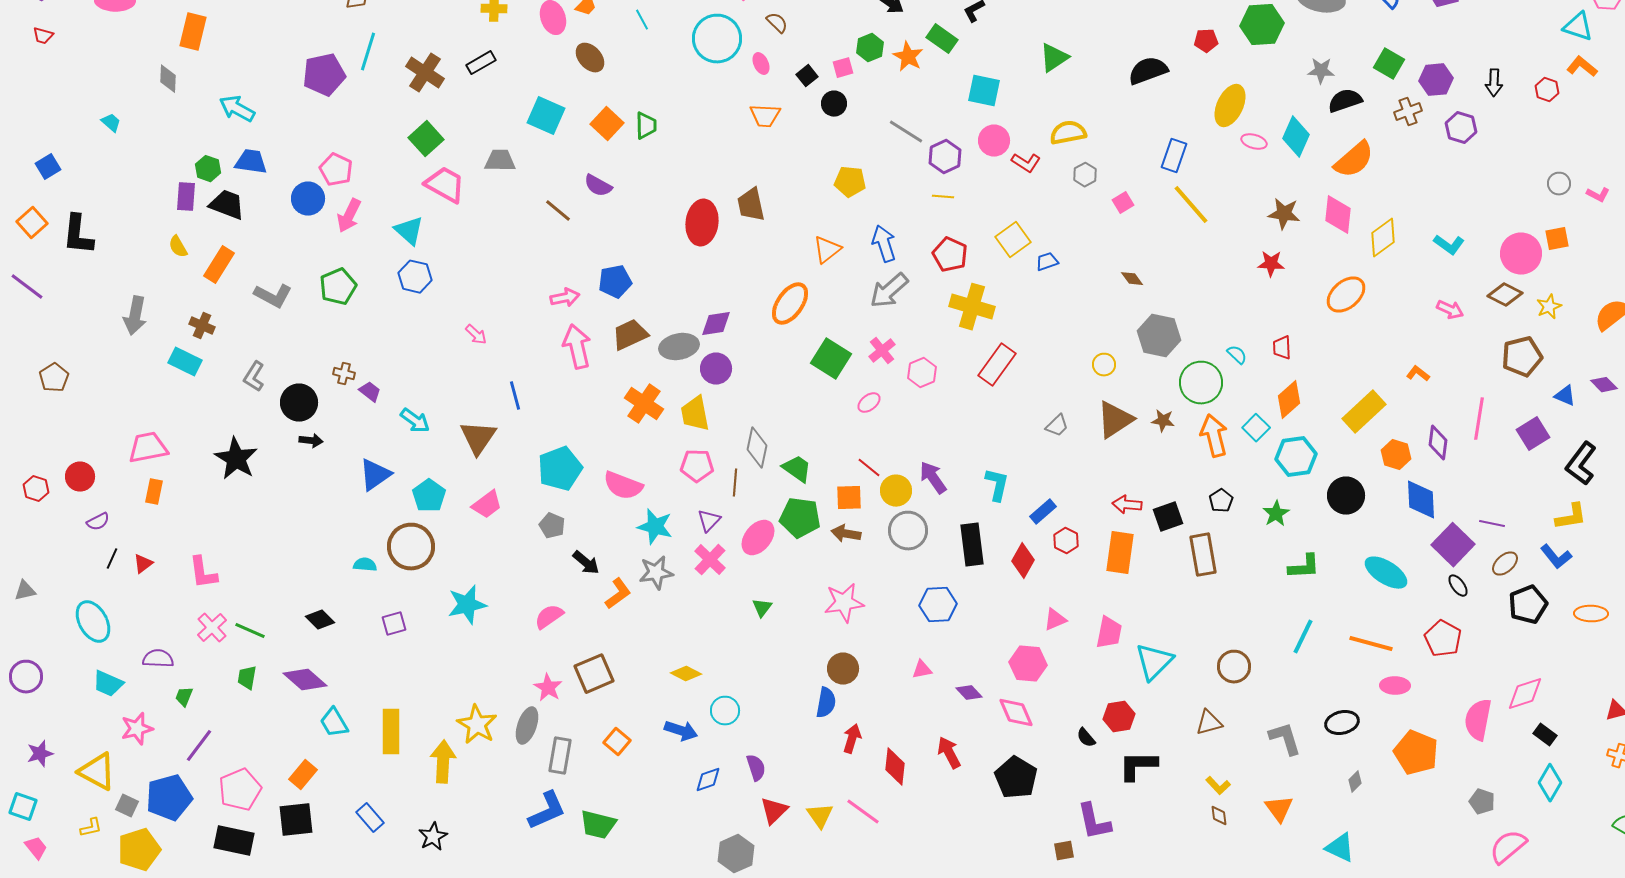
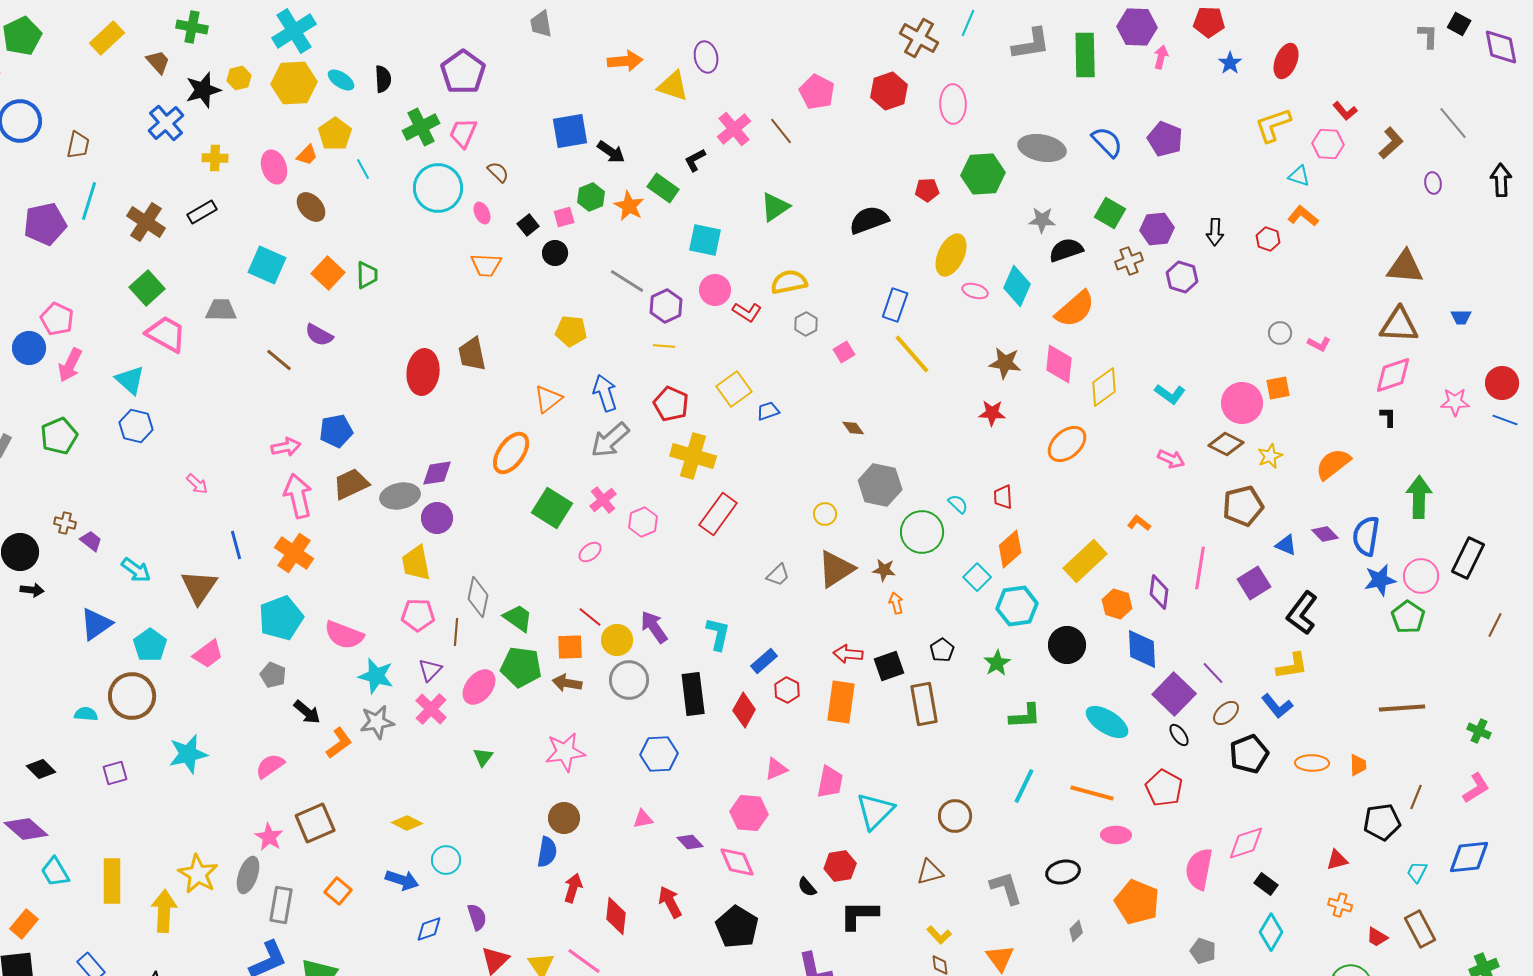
cyan triangle: (1578, 27) -> (1299, 176), size x0.7
orange cross: (644, 404) -> (294, 553), moved
orange arrow: (1214, 436) -> (896, 603), moved, size x0.5
purple line: (1492, 524) -> (1213, 673), turned 35

